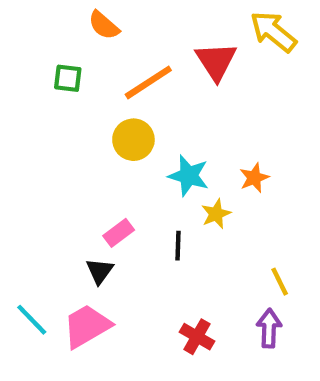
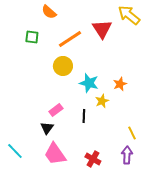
pink trapezoid: (87, 326) -> (55, 154), moved, turned -95

